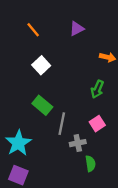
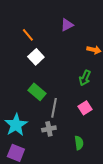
orange line: (33, 30) -> (28, 35), moved
gray cross: (78, 143) -> (49, 129), moved

